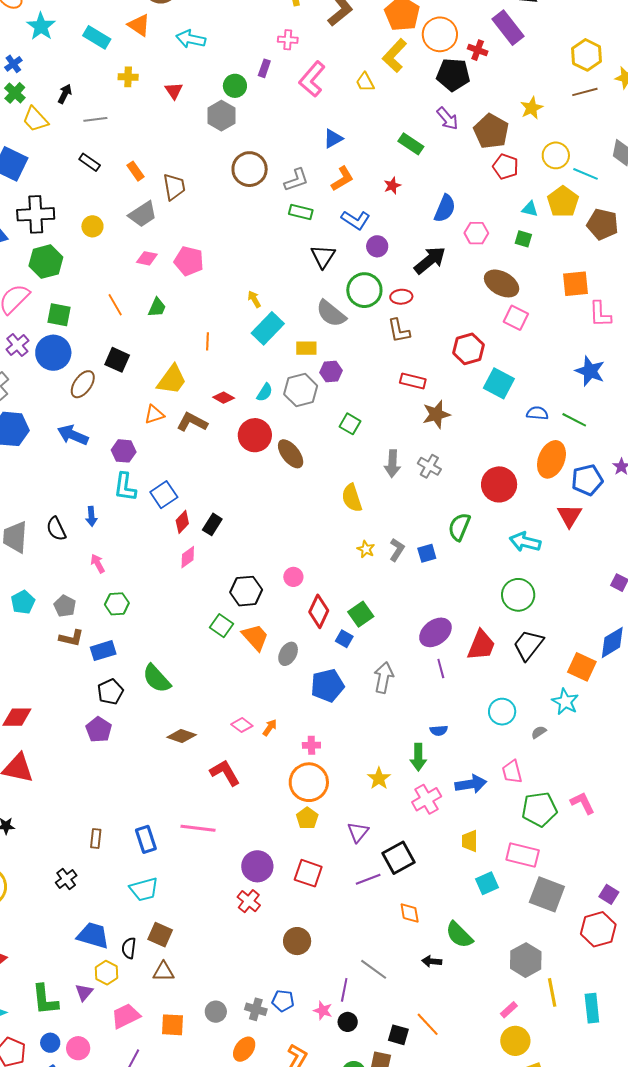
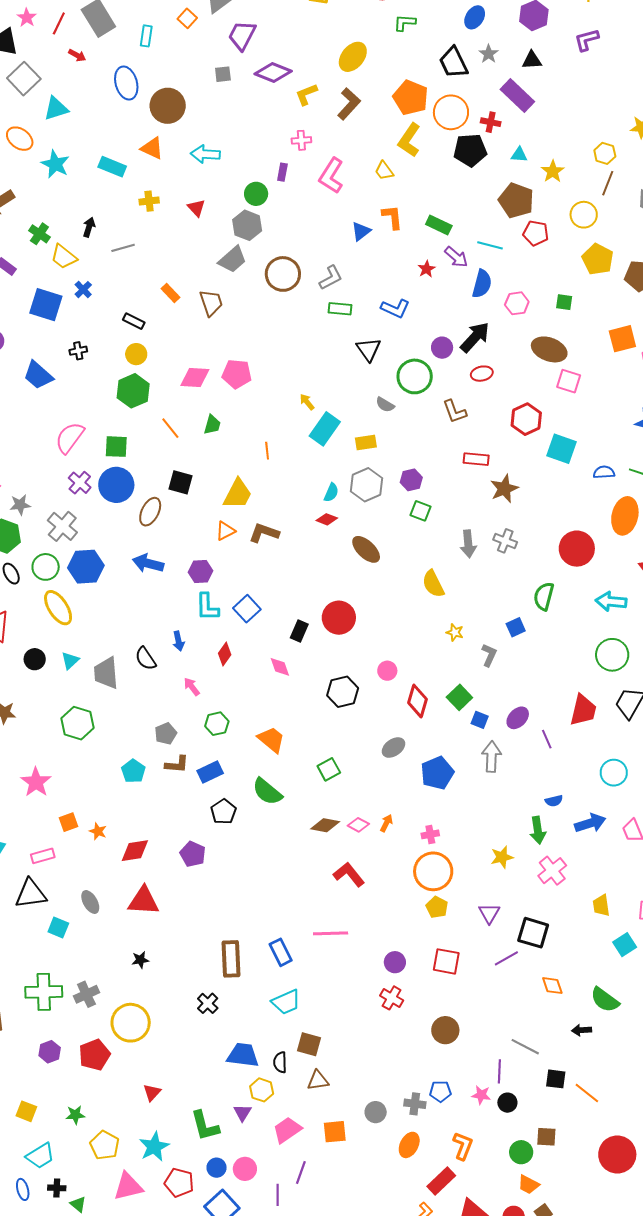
yellow hexagon: (587, 55) -> (605, 153), moved, size x0.7
blue cross: (13, 64) -> (83, 290), moved
brown line: (585, 92) -> (608, 183), moved, turned -45
purple arrow: (447, 119) -> (456, 257), moved
black rectangle: (90, 162) -> (134, 321), moved
cyan line: (585, 174) -> (490, 245), moved
orange L-shape: (342, 179) -> (392, 217), moved, turned -56
cyan triangle: (530, 209) -> (519, 155), moved
black cross: (36, 214) -> (78, 351), size x0.5
gray trapezoid: (143, 214) -> (233, 260), moved
purple circle: (377, 246) -> (442, 348), moved
pink diamond: (147, 258) -> (195, 378), size x1.4
green hexagon: (46, 262) -> (133, 391), moved
red ellipse: (401, 297) -> (482, 374), moved
gray semicircle: (331, 314) -> (385, 405), size x0.6
purple hexagon: (331, 372) -> (411, 480), moved
red diamond: (224, 398) -> (327, 519), moved
red circle: (255, 435) -> (339, 618), moved
red diamond: (182, 522) -> (225, 654), moved
gray L-shape: (397, 550) -> (489, 655), moved
pink diamond: (188, 557) -> (280, 667), turned -65
cyan pentagon: (23, 602) -> (133, 771), moved
gray pentagon: (65, 606) -> (166, 734), turned 30
green square: (222, 626) -> (329, 769), moved, turned 35
purple ellipse: (435, 632) -> (518, 718), moved, size x0.7
orange trapezoid: (255, 637) -> (271, 740), moved
blue square: (344, 639) -> (480, 720), moved
gray ellipse: (288, 654) -> (393, 748), turned 35
purple pentagon: (99, 730) -> (193, 854), moved
brown diamond: (182, 736) -> (325, 825), moved
yellow star: (379, 778) -> (502, 857), turned 30
blue arrow: (471, 784) -> (590, 823), moved
brown rectangle: (96, 838) -> (231, 959), size x1.8
black square: (399, 858) -> (533, 933), turned -36
purple circle: (257, 866) -> (395, 962), size x0.7
black square: (398, 1035) -> (556, 1079), moved

